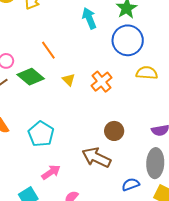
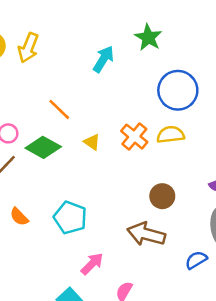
cyan arrow: (89, 18) -> (103, 59), turned 65
blue circle: (128, 40) -> (178, 90), moved
yellow semicircle: (147, 73) -> (171, 135), moved

